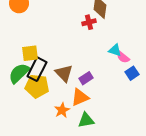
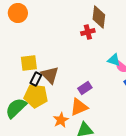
black rectangle: (37, 69) -> (36, 79), size x0.6
green semicircle: (19, 73) -> (16, 108), moved
brown triangle: (64, 73) -> (50, 75), moved

